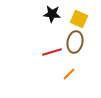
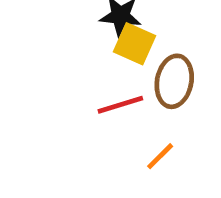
yellow square: (79, 19) -> (134, 44), moved

